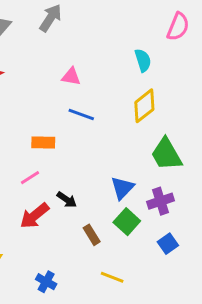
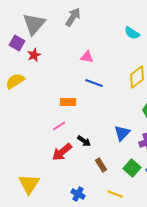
cyan semicircle: (143, 60) -> (132, 33), moved, turned 140
green square: (127, 222) -> (132, 168), moved
blue cross: (46, 282) -> (78, 194), moved

